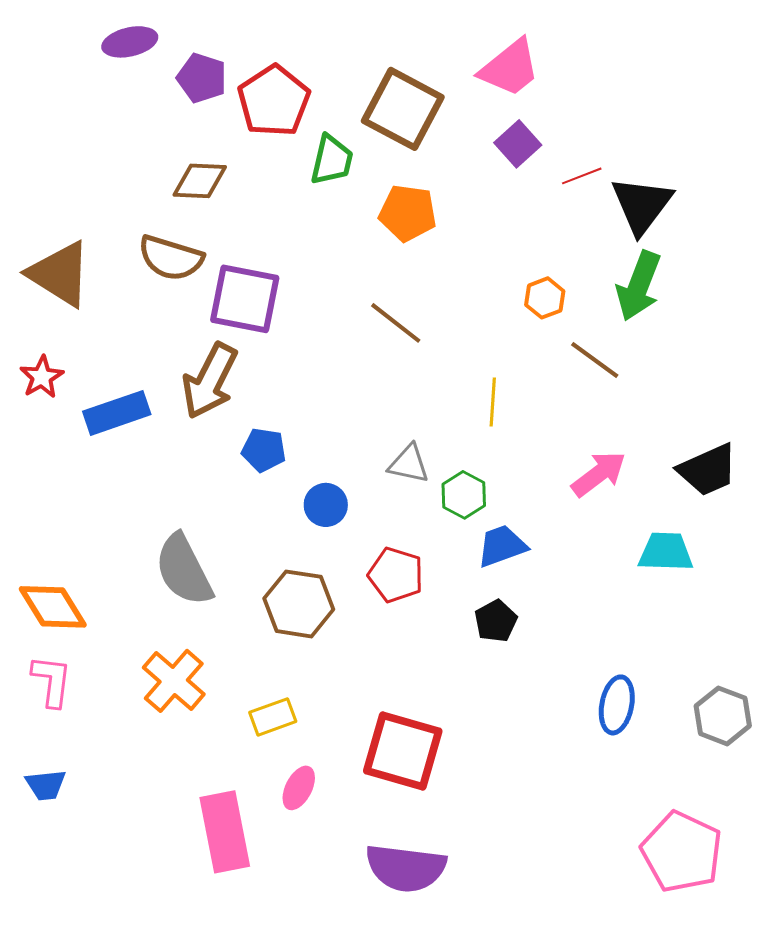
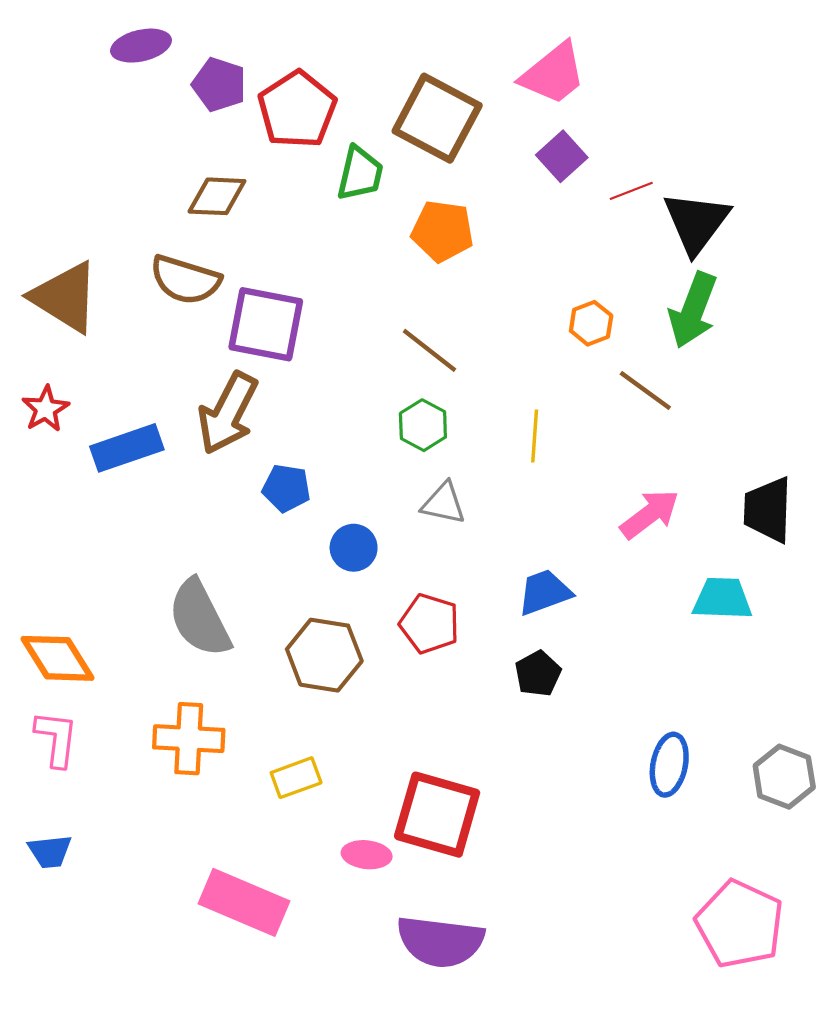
black trapezoid: (708, 470) -> (768, 510), turned 116
green hexagon: (464, 495) -> (423, 425), moved
orange cross: (174, 681) -> (189, 739), turned -38
pink ellipse: (299, 788) -> (367, 855), moved, turned 69
pink rectangle: (225, 832) -> (244, 902), turned -56

